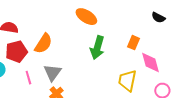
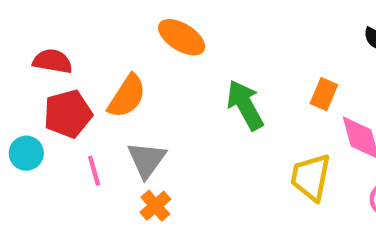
orange ellipse: (86, 17) -> (182, 37), moved
green arrow: (97, 48) -> (245, 105), turned 135

